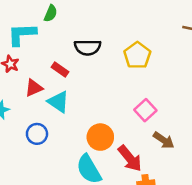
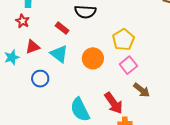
yellow pentagon: (137, 55) -> (123, 40), moved
red triangle: (34, 88) -> (33, 47), moved
orange circle: (100, 137) -> (93, 58), moved

